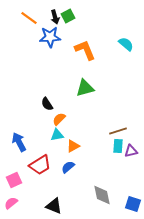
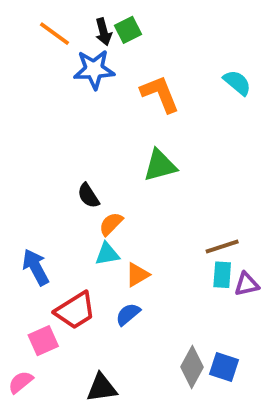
pink square: (14, 180) -> (43, 341), moved
gray diamond: (102, 195) -> (192, 367), turned 40
blue square: (133, 204) -> (224, 367), moved
black triangle: (54, 206) -> (102, 388), turned -30

